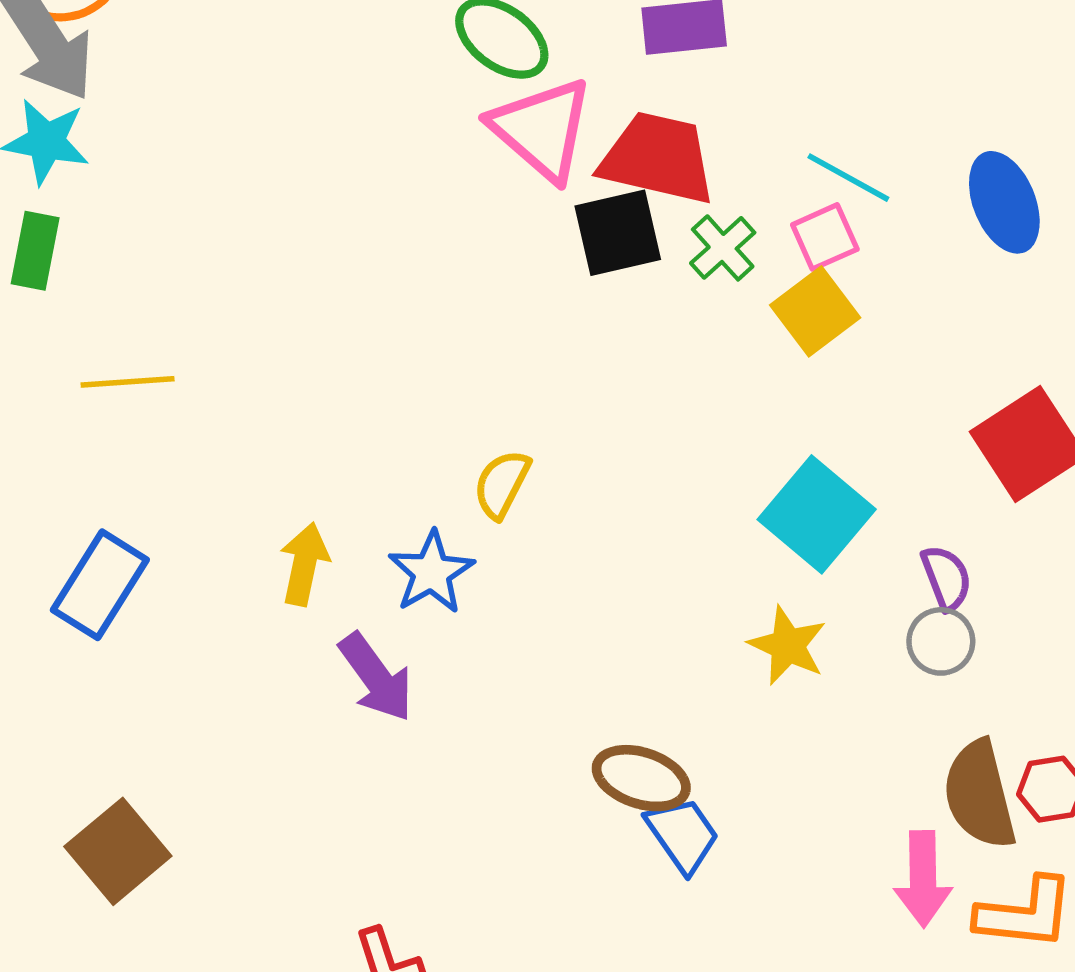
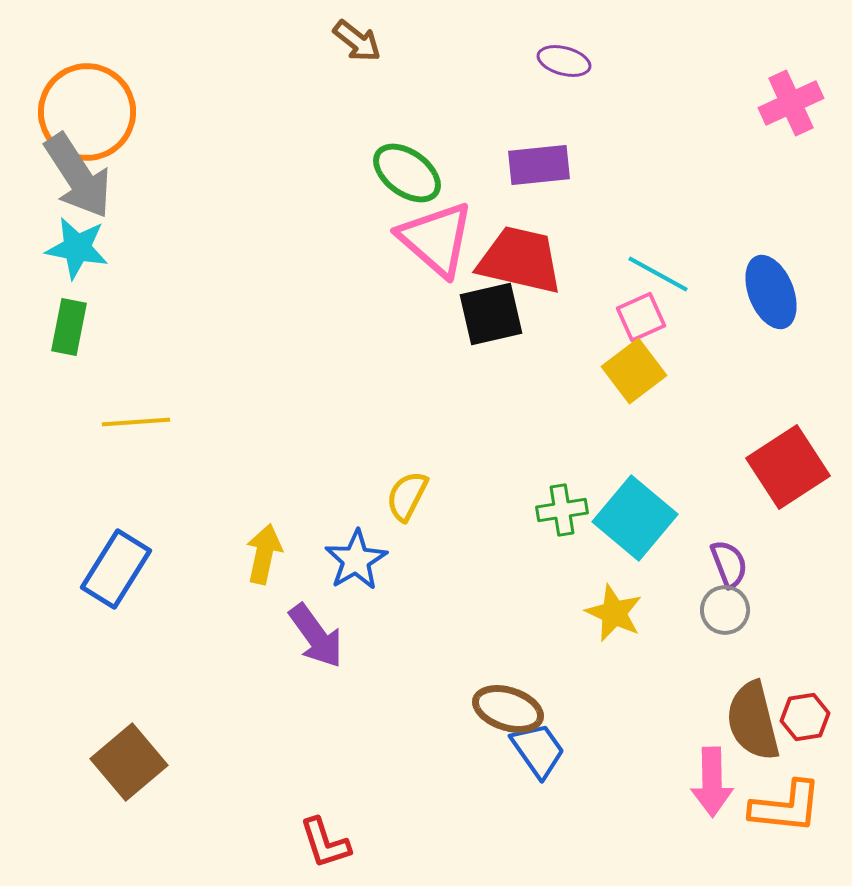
green cross: (723, 248) -> (562, 510), moved, turned 33

